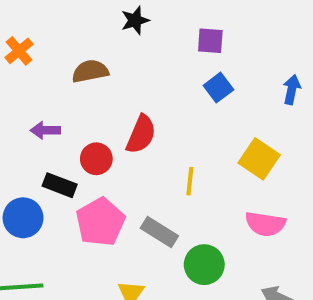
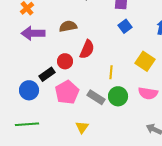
brown semicircle: (90, 71) -> (68, 26), moved
purple arrow: (45, 130) -> (33, 33), moved, size x1.6
black rectangle: (60, 185) -> (47, 74), turned -56
green circle: (204, 265) -> (118, 96), moved

